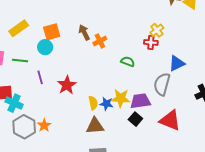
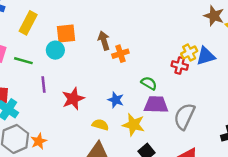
yellow rectangle: (19, 28) -> (28, 23), turned -36
blue triangle: (177, 63) -> (206, 56), moved
purple trapezoid: (140, 101) -> (156, 105), moved
yellow semicircle: (93, 103) -> (100, 125), turned -72
blue star: (106, 104) -> (116, 100), moved

